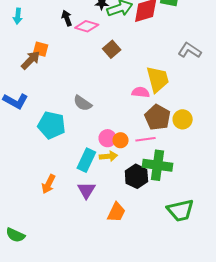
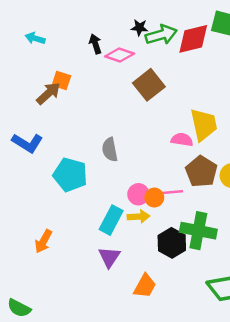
cyan arrow: (18, 16) -> (35, 38), turned 98
brown square: (112, 49) -> (149, 85), size x1.4
gray semicircle: (83, 103) -> (110, 150), turned 42
pink line: (146, 139) -> (171, 192), moved
orange arrow: (48, 184) -> (43, 241), moved

